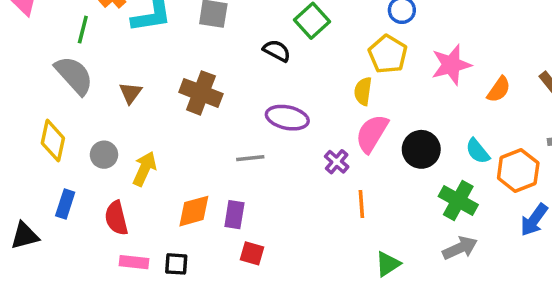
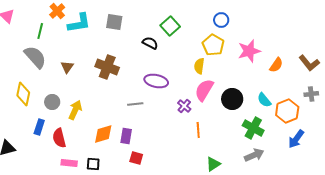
blue rectangle: (65, 204) -> (39, 127), moved

